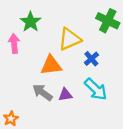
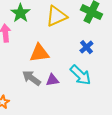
yellow triangle: (70, 39) -> (56, 16), moved
blue cross: (91, 59) -> (86, 47), moved

